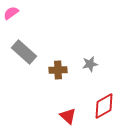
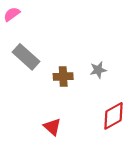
red triangle: (68, 116) -> (52, 127), moved

